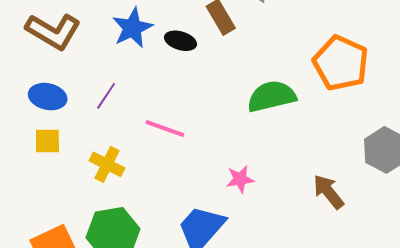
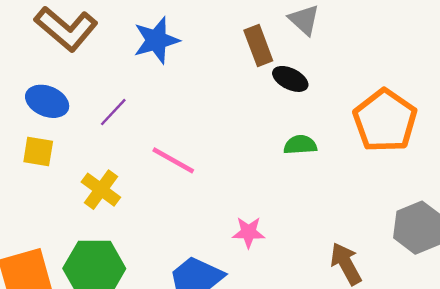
black ellipse: (180, 41) -> (290, 79), moved
green semicircle: (272, 96) -> (300, 145), size x0.6

